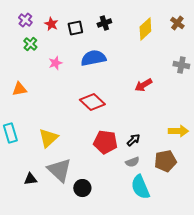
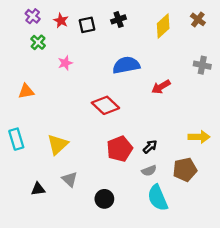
blue semicircle: (93, 58) -> (126, 65), moved
red pentagon: (105, 142) -> (120, 149), turned -30
gray triangle: (59, 170) -> (70, 179), size x0.6
black circle: (82, 188) -> (104, 199), moved

